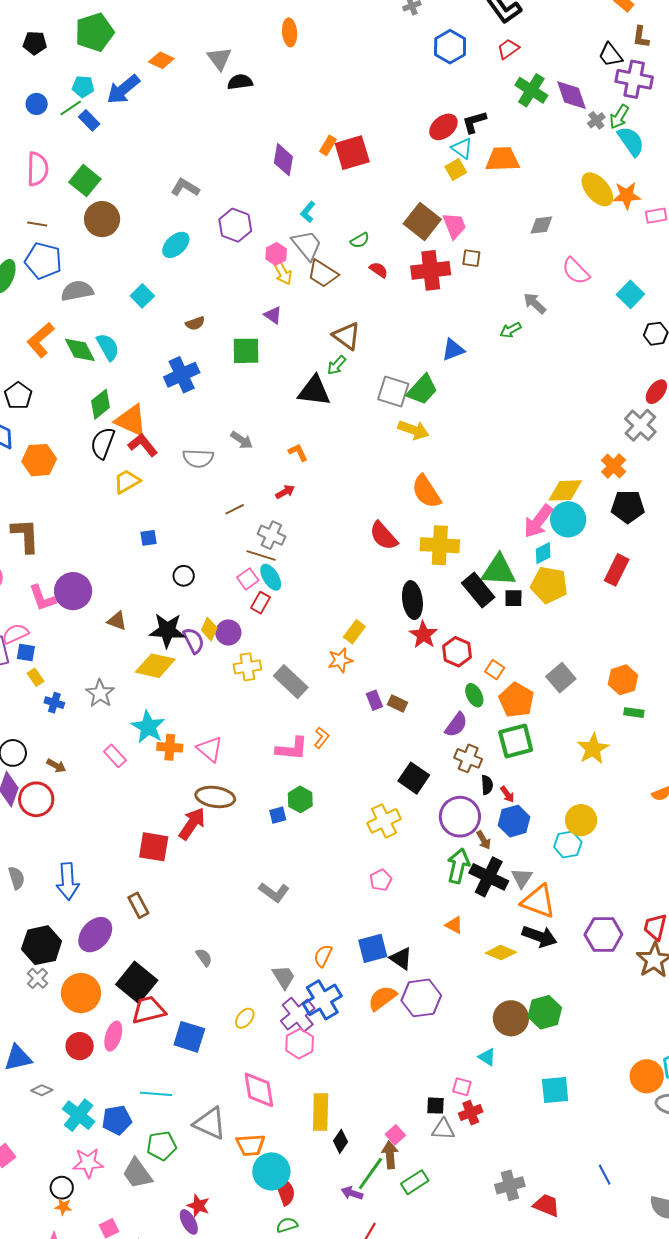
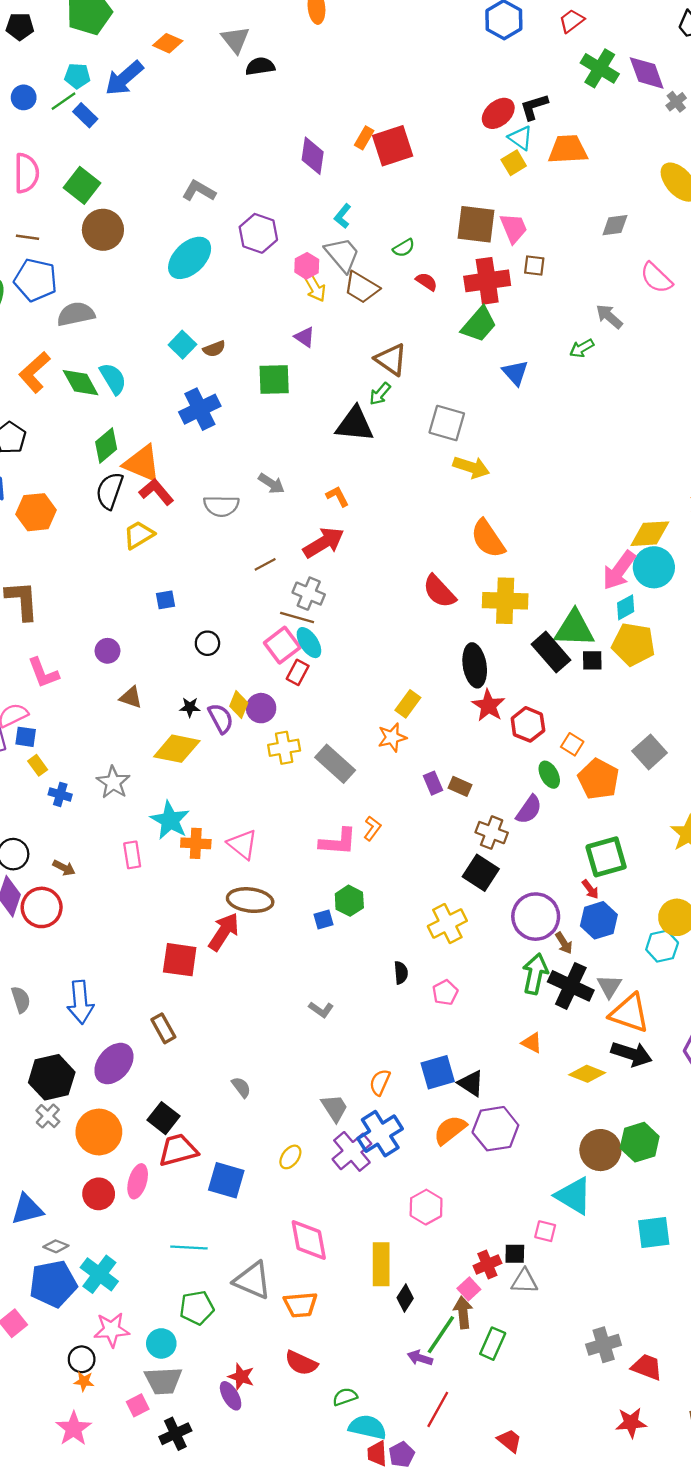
brown square: (422, 222) -> (476, 224), turned -30
cyan ellipse: (176, 245) -> (190, 258), size x1.4
cyan square: (142, 296) -> (182, 345), moved
blue triangle: (453, 350) -> (515, 373), turned -50
green trapezoid: (422, 390) -> (479, 324), moved
red arrow: (285, 492) -> (324, 543), size x1.8
pink square: (248, 579) -> (282, 645), size x1.4
purple circle: (73, 591) -> (107, 651), moved, size x0.6
black star: (167, 630) -> (190, 707), size x0.5
green square: (516, 741) -> (606, 857), moved
pink rectangle: (115, 756) -> (132, 855), turned 35
brown cross: (468, 758) -> (492, 833), moved
black semicircle: (487, 785) -> (401, 973), moved
gray L-shape: (274, 892) -> (321, 1010), size x0.7
black square: (137, 982) -> (163, 1118), size x0.7
pink hexagon: (300, 1044) -> (426, 1207), moved
cyan triangle: (487, 1057) -> (574, 1196), size x1.8
red cross: (471, 1113) -> (487, 1265), moved
blue pentagon: (117, 1120) -> (53, 1284), moved, size x1.4
cyan circle: (271, 1171) -> (161, 1343), moved, size x0.7
gray trapezoid: (137, 1173) -> (163, 1381), moved, turned -56
green rectangle: (415, 1182) -> (493, 1344), turned -32
red semicircle: (285, 1191) -> (301, 1363), moved, turned 136

